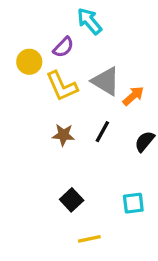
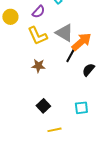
yellow circle: (29, 62) -> (10, 17), moved
orange arrow: (133, 96) -> (81, 42), size x1.5
black line: (102, 132) -> (70, 56), moved

